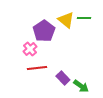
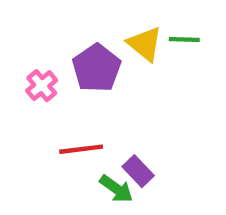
pink cross: (30, 49) -> (42, 86), moved
green arrow: (81, 86) -> (116, 189), moved

